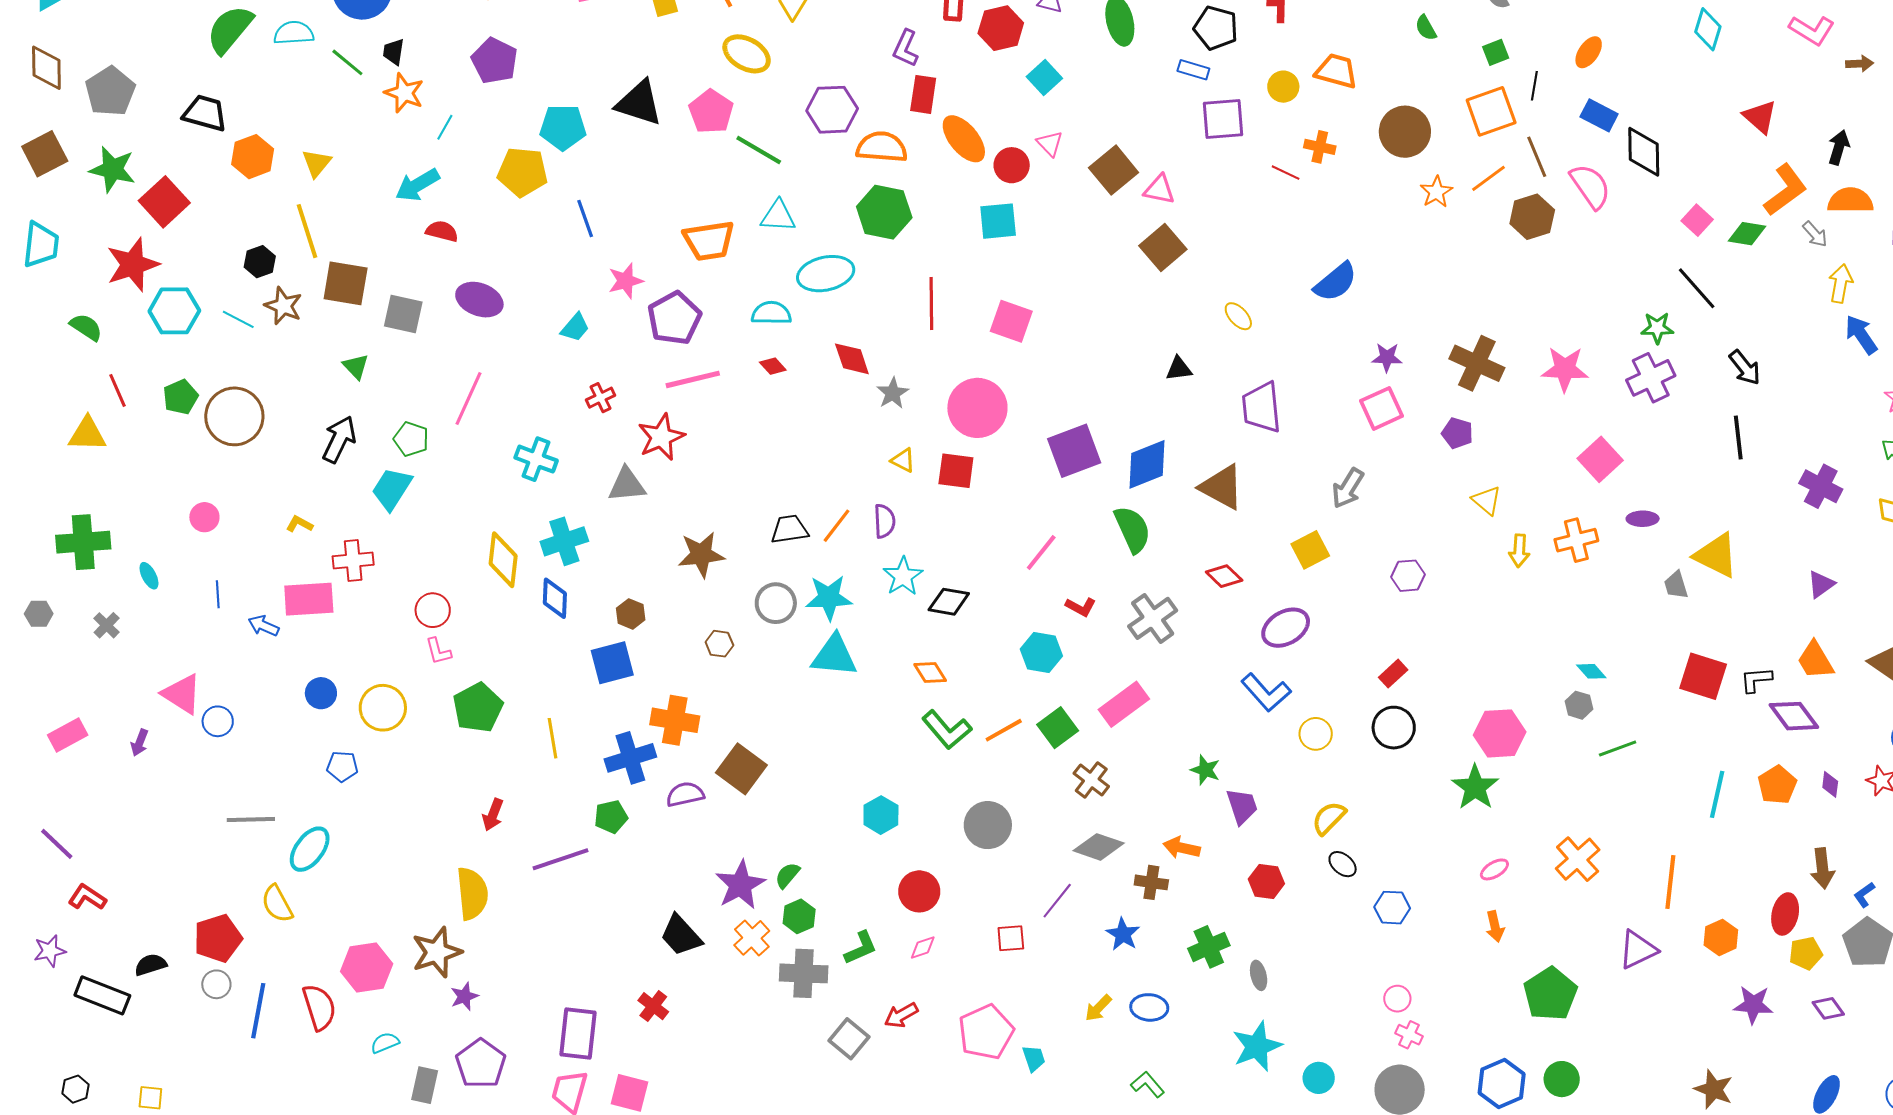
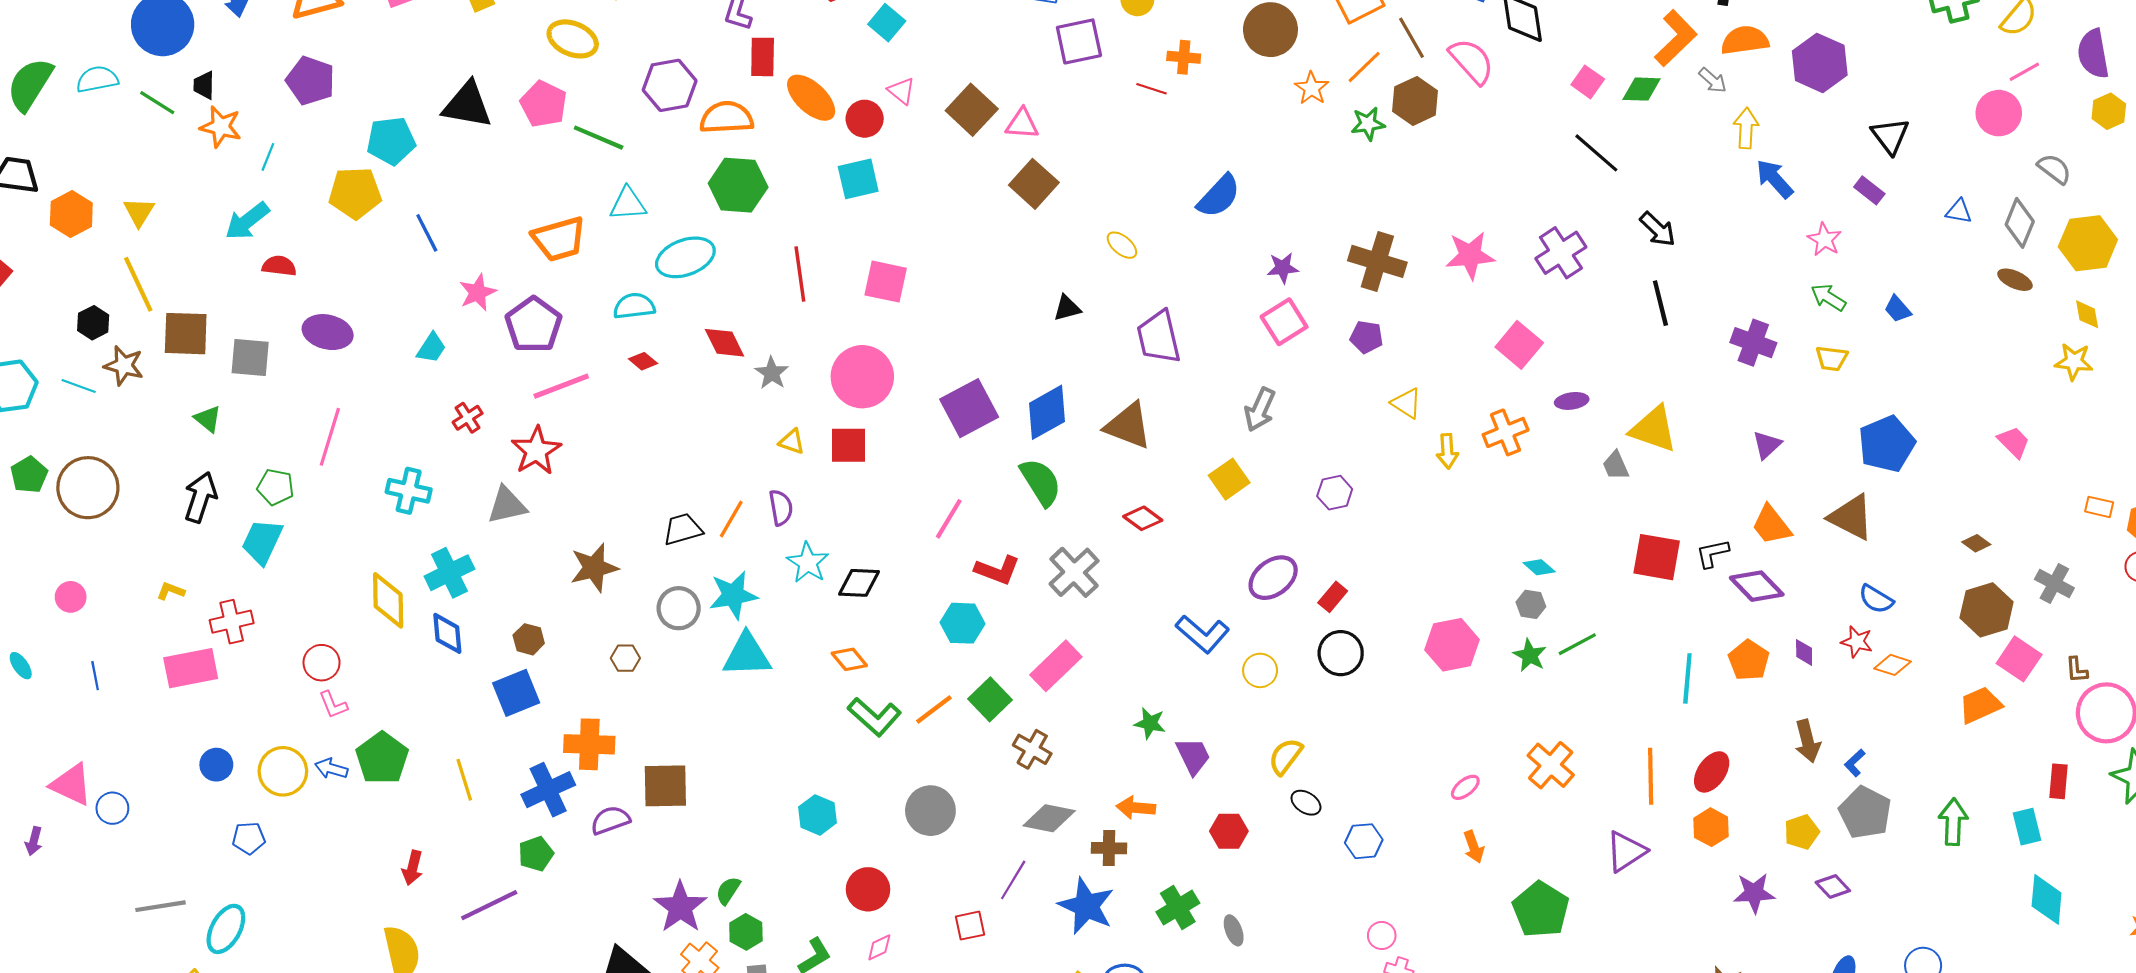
green star: (1657, 328) -> (1368, 124), moved
red L-shape: (1081, 607) -> (997, 570), size x1.4
blue arrow: (264, 626) -> (331, 769), moved
purple ellipse: (1286, 628) -> (1273, 578), moved
brown square: (741, 769) -> (665, 786), turned -30
green star: (1475, 787) -> (1530, 655), moved, size x0.7
red ellipse: (1785, 914) -> (1712, 772), moved, turned 30
blue star: (1123, 934) -> (1086, 906), size x1.6

